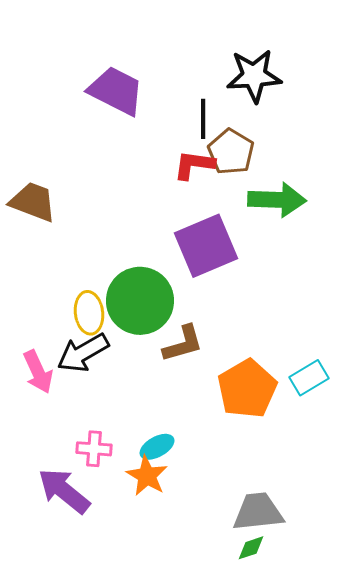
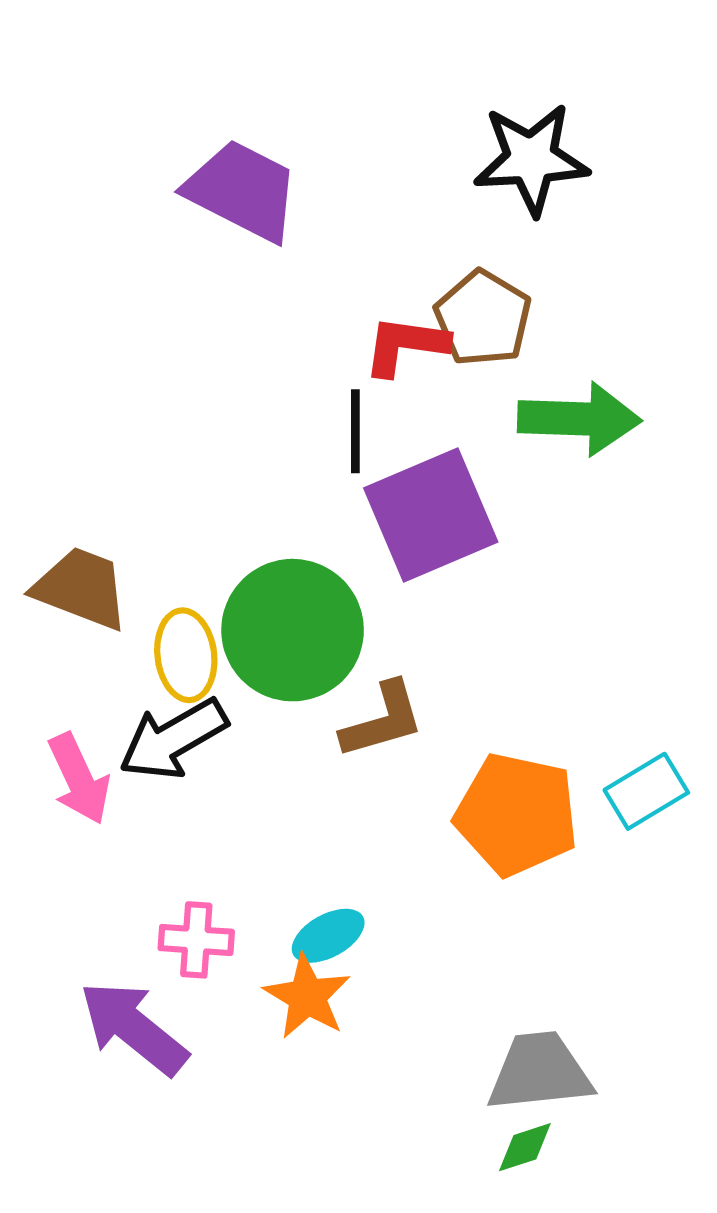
black line: (203, 119) -> (355, 431), moved
brown trapezoid: (33, 202) -> (81, 588), moved
orange pentagon: (247, 389) -> (517, 814), turned -30

